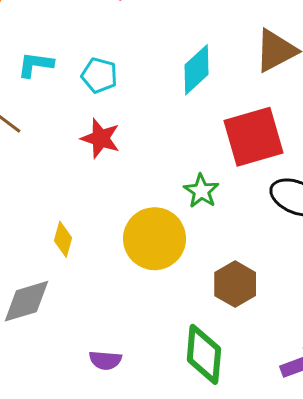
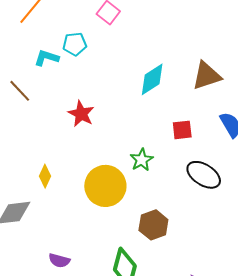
cyan pentagon: (99, 75) -> (75, 44), moved, turned -30
red square: (254, 137) -> (182, 130), size x0.5

